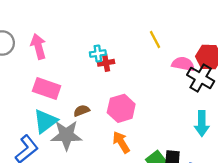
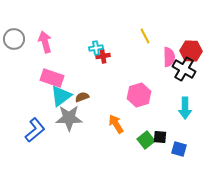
pink semicircle: (183, 64) -> (169, 57), turned 78
pink hexagon: (121, 108) -> (139, 95), moved
cyan triangle: (45, 121) -> (61, 96), moved

